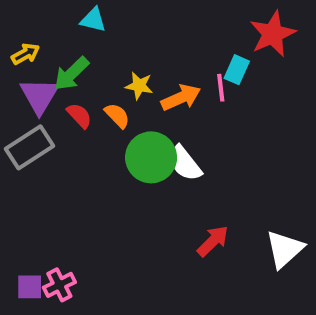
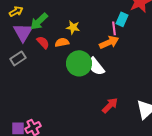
orange arrow: (181, 98) -> (109, 42), moved
orange semicircle: (117, 116) -> (62, 42), turned -56
gray rectangle: (30, 147) -> (18, 58), size x0.7

